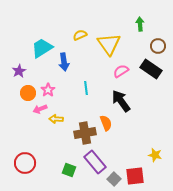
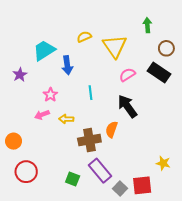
orange circle: (28, 93) -> (14, 141), moved
yellow arrow: (56, 119) -> (66, 119), moved
orange semicircle: (106, 123) -> (112, 129), turned -140

